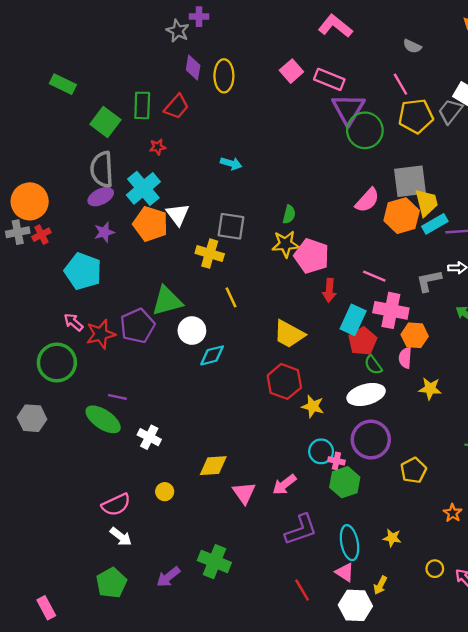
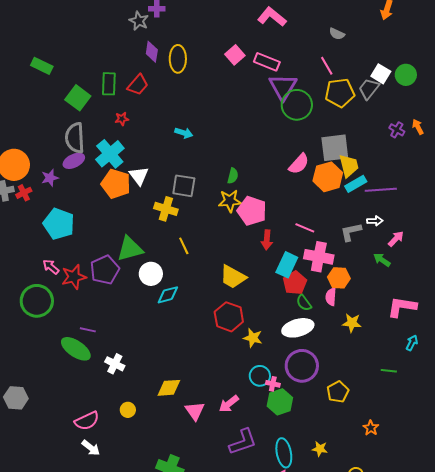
purple star: (104, 232) -> (50, 178), moved
gray hexagon: (32, 418) -> (16, 398), moved

